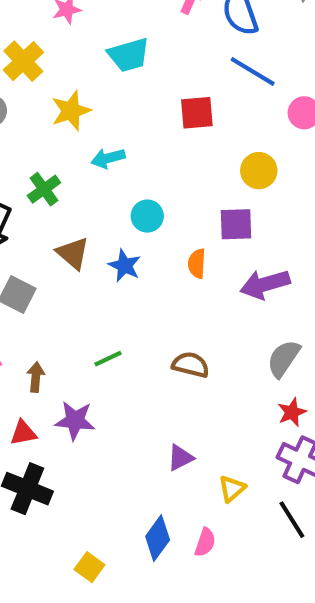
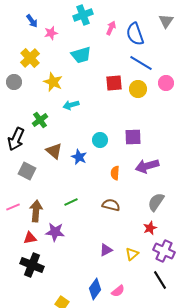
yellow star: (71, 111) -> (53, 82), turned -30
yellow circle: (259, 171) -> (138, 89), moved
cyan circle: (147, 216) -> (100, 140), moved
orange semicircle: (197, 264) -> (115, 173), moved
brown arrow: (36, 377) -> (36, 211), size x1.5
red star: (292, 412) -> (150, 228), moved
yellow triangle: (232, 489) -> (132, 254), moved
pink semicircle: (205, 542) -> (118, 291), turned 32

